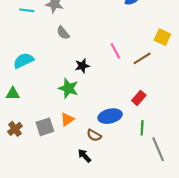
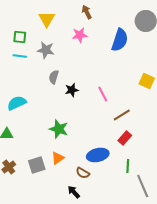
gray semicircle: (63, 33) -> (54, 77), turned 56
brown line: (142, 58) -> (122, 115), moved
black star: (82, 66) -> (72, 90), moved

